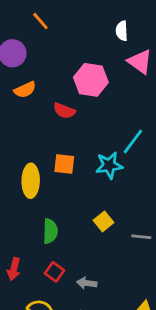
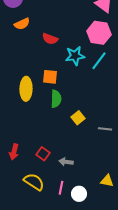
pink hexagon: (91, 80) -> (99, 33), moved
cyan star: (109, 165) -> (75, 56), moved
green semicircle: (50, 231) -> (56, 99), moved

